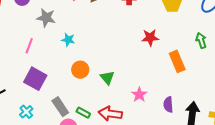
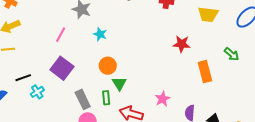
green arrow: (201, 40) -> (232, 54), turned 140
green triangle: (107, 78) -> (119, 84), moved
cyan cross: (26, 112) -> (37, 92), moved
green rectangle: (83, 113) -> (106, 98), moved, turned 48

